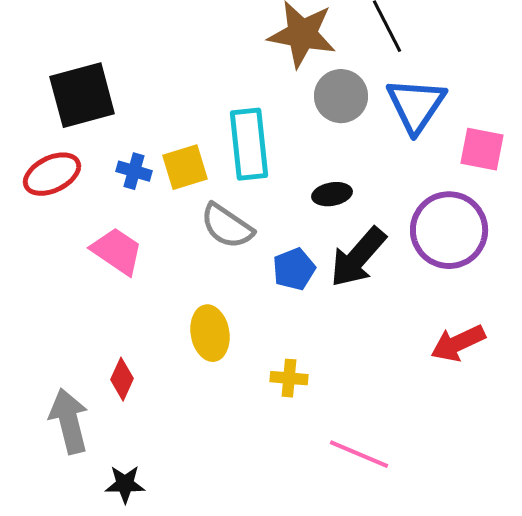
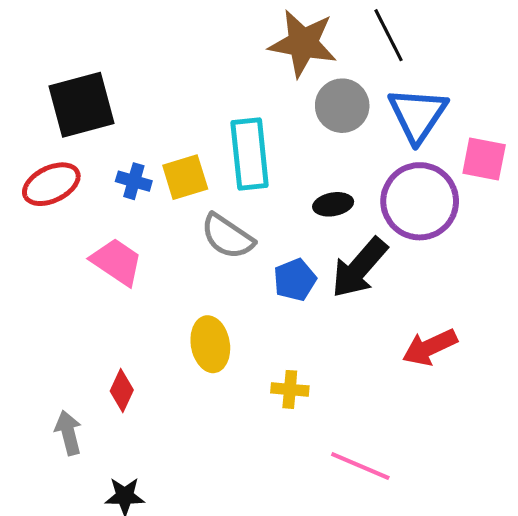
purple circle: (449, 230) -> (420, 201), moved
red arrow: (458, 343) -> (430, 347), moved
gray arrow: (69, 421) -> (68, 433), size x0.7

